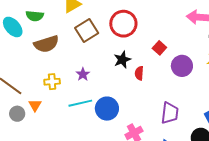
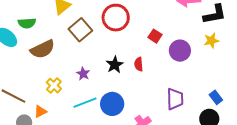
black star: (122, 60) -> (115, 65), moved
yellow cross: (52, 82) -> (54, 86), turned -35
orange triangle: (35, 105) -> (40, 111), turned 40

